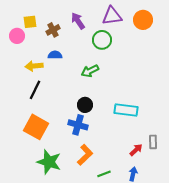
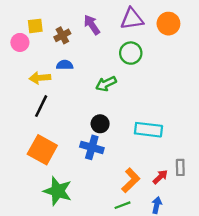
green circle: (102, 40) -> (131, 53), moved
orange L-shape: (85, 155) -> (131, 180), moved

